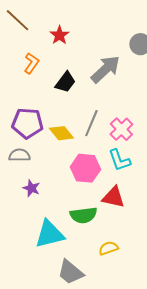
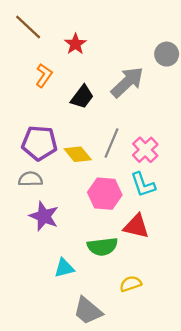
purple star: (31, 188) -> (44, 216), size x1.5
cyan triangle: (49, 234) -> (64, 268), size x0.6

